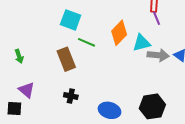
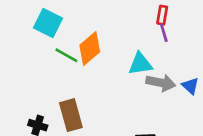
orange diamond: (119, 33) -> (90, 49), moved
brown rectangle: (66, 59) -> (71, 115), moved

